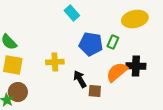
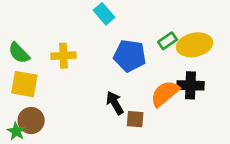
yellow ellipse: (135, 19) -> (195, 45), moved
green rectangle: (113, 42) -> (168, 41), moved, turned 32
yellow cross: (55, 62) -> (63, 56), moved

